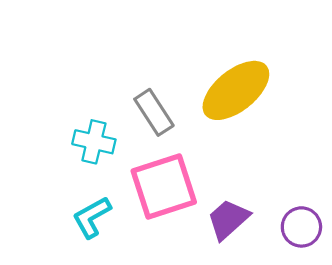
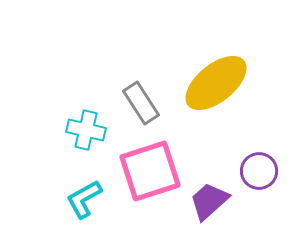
purple circle: (301, 227) -> (259, 171), moved

